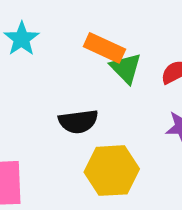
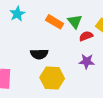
green triangle: (126, 68) -> (75, 21), moved

